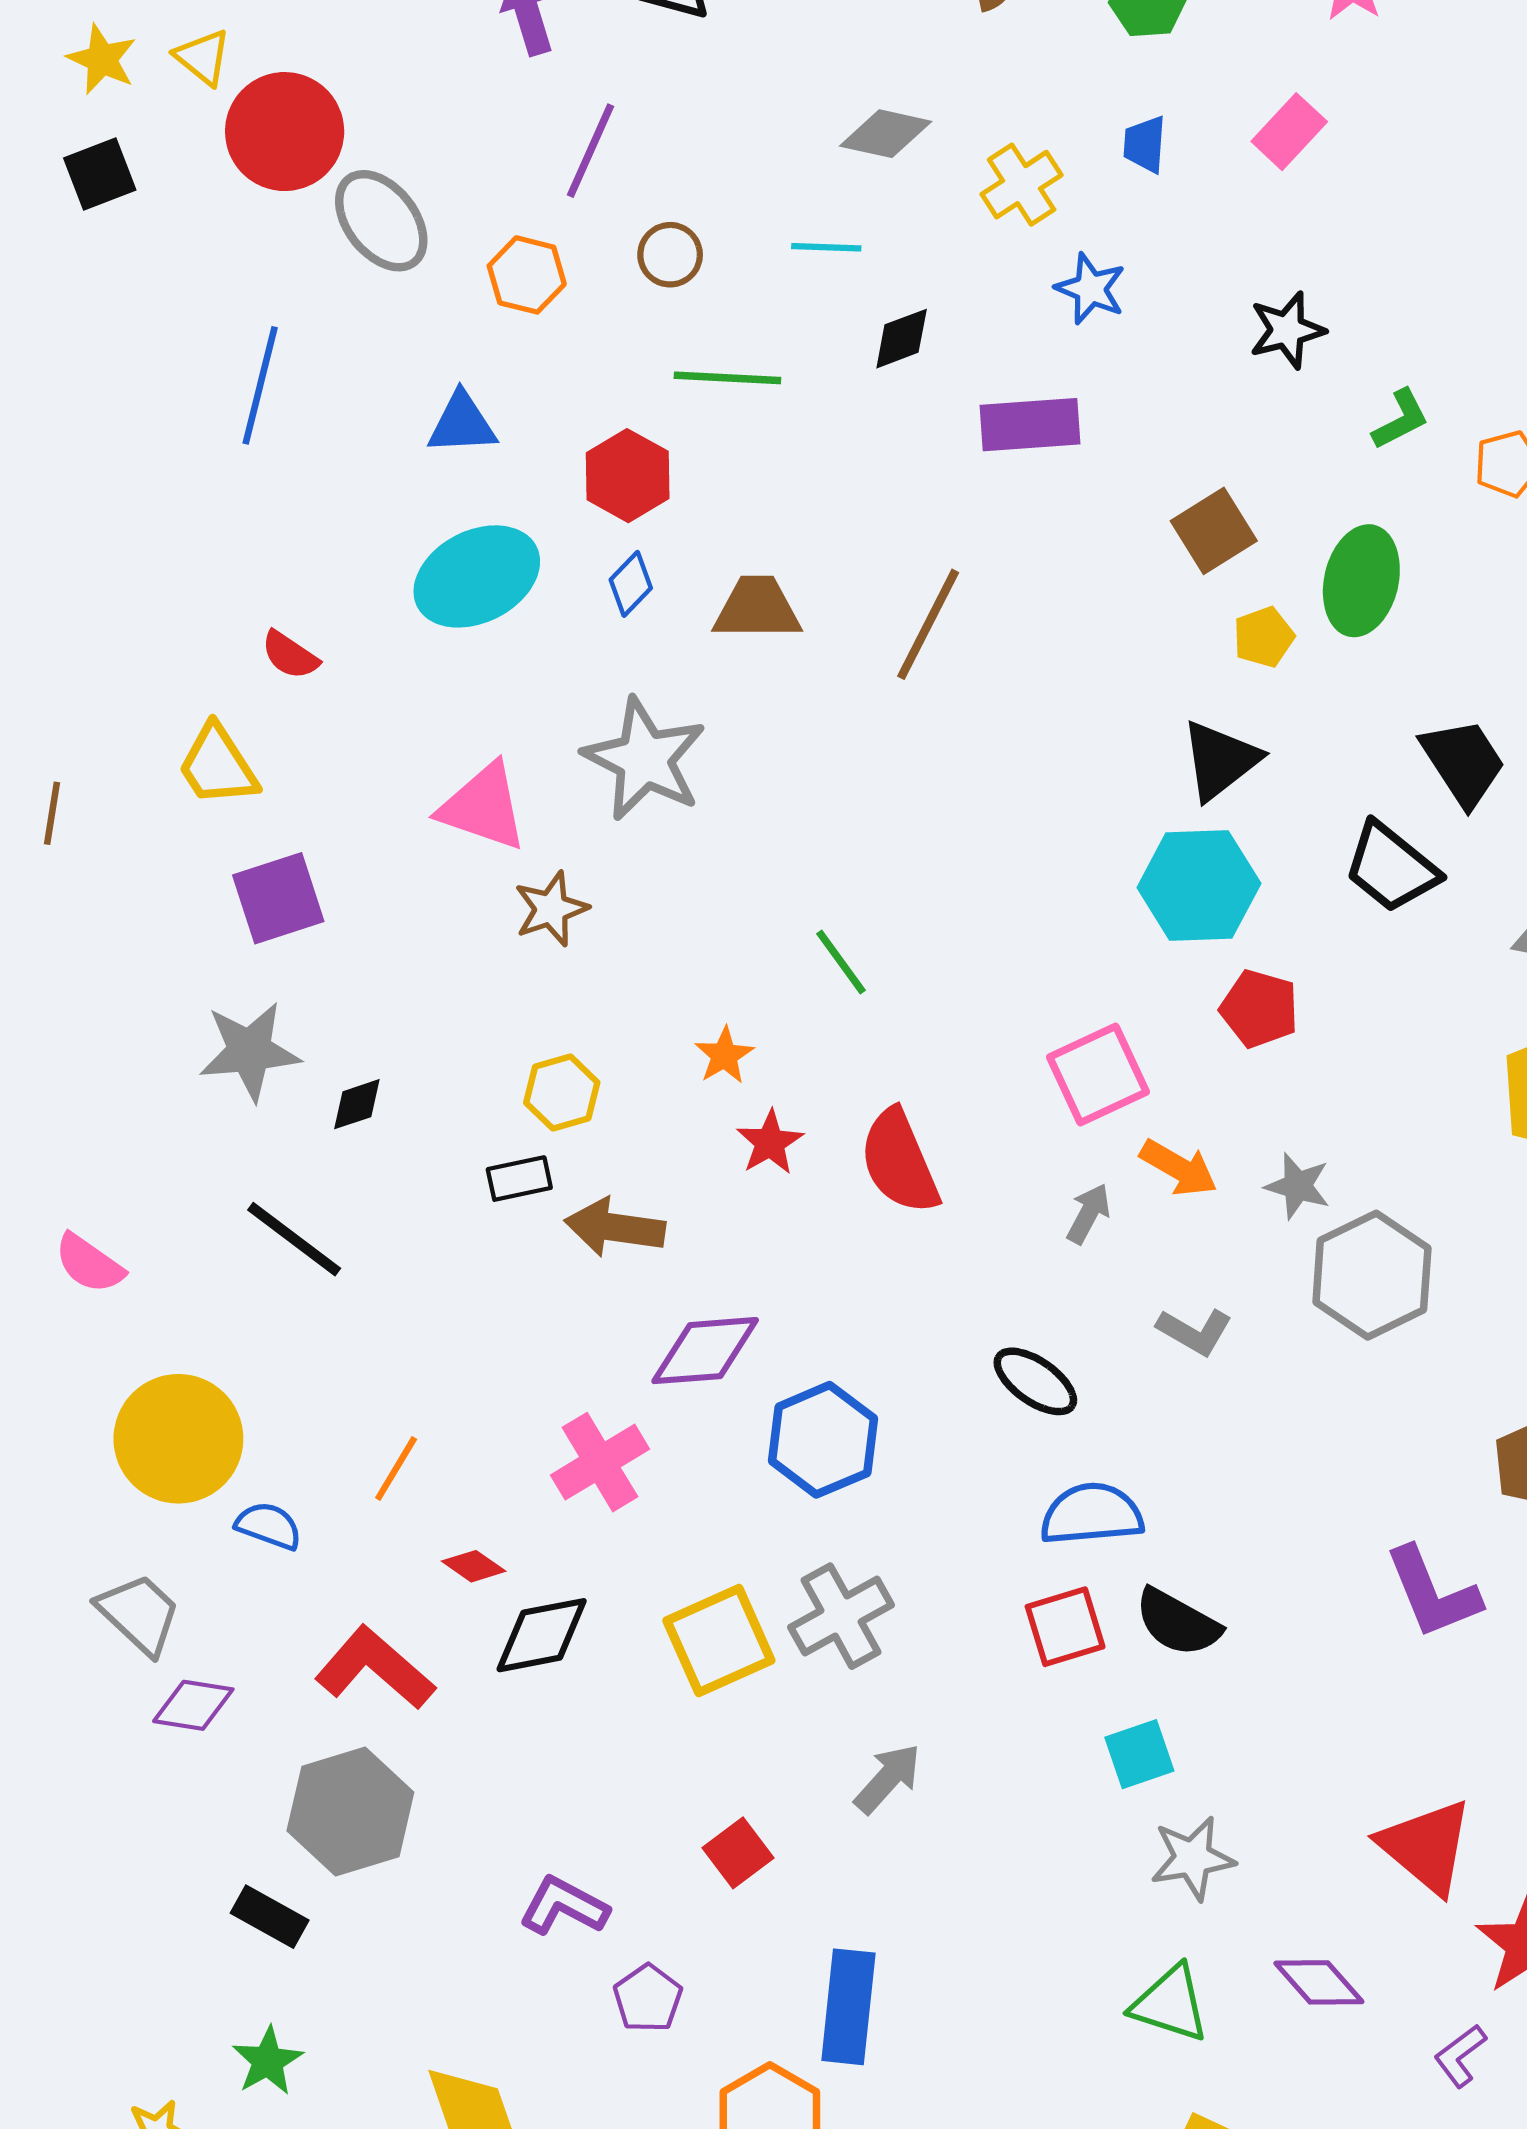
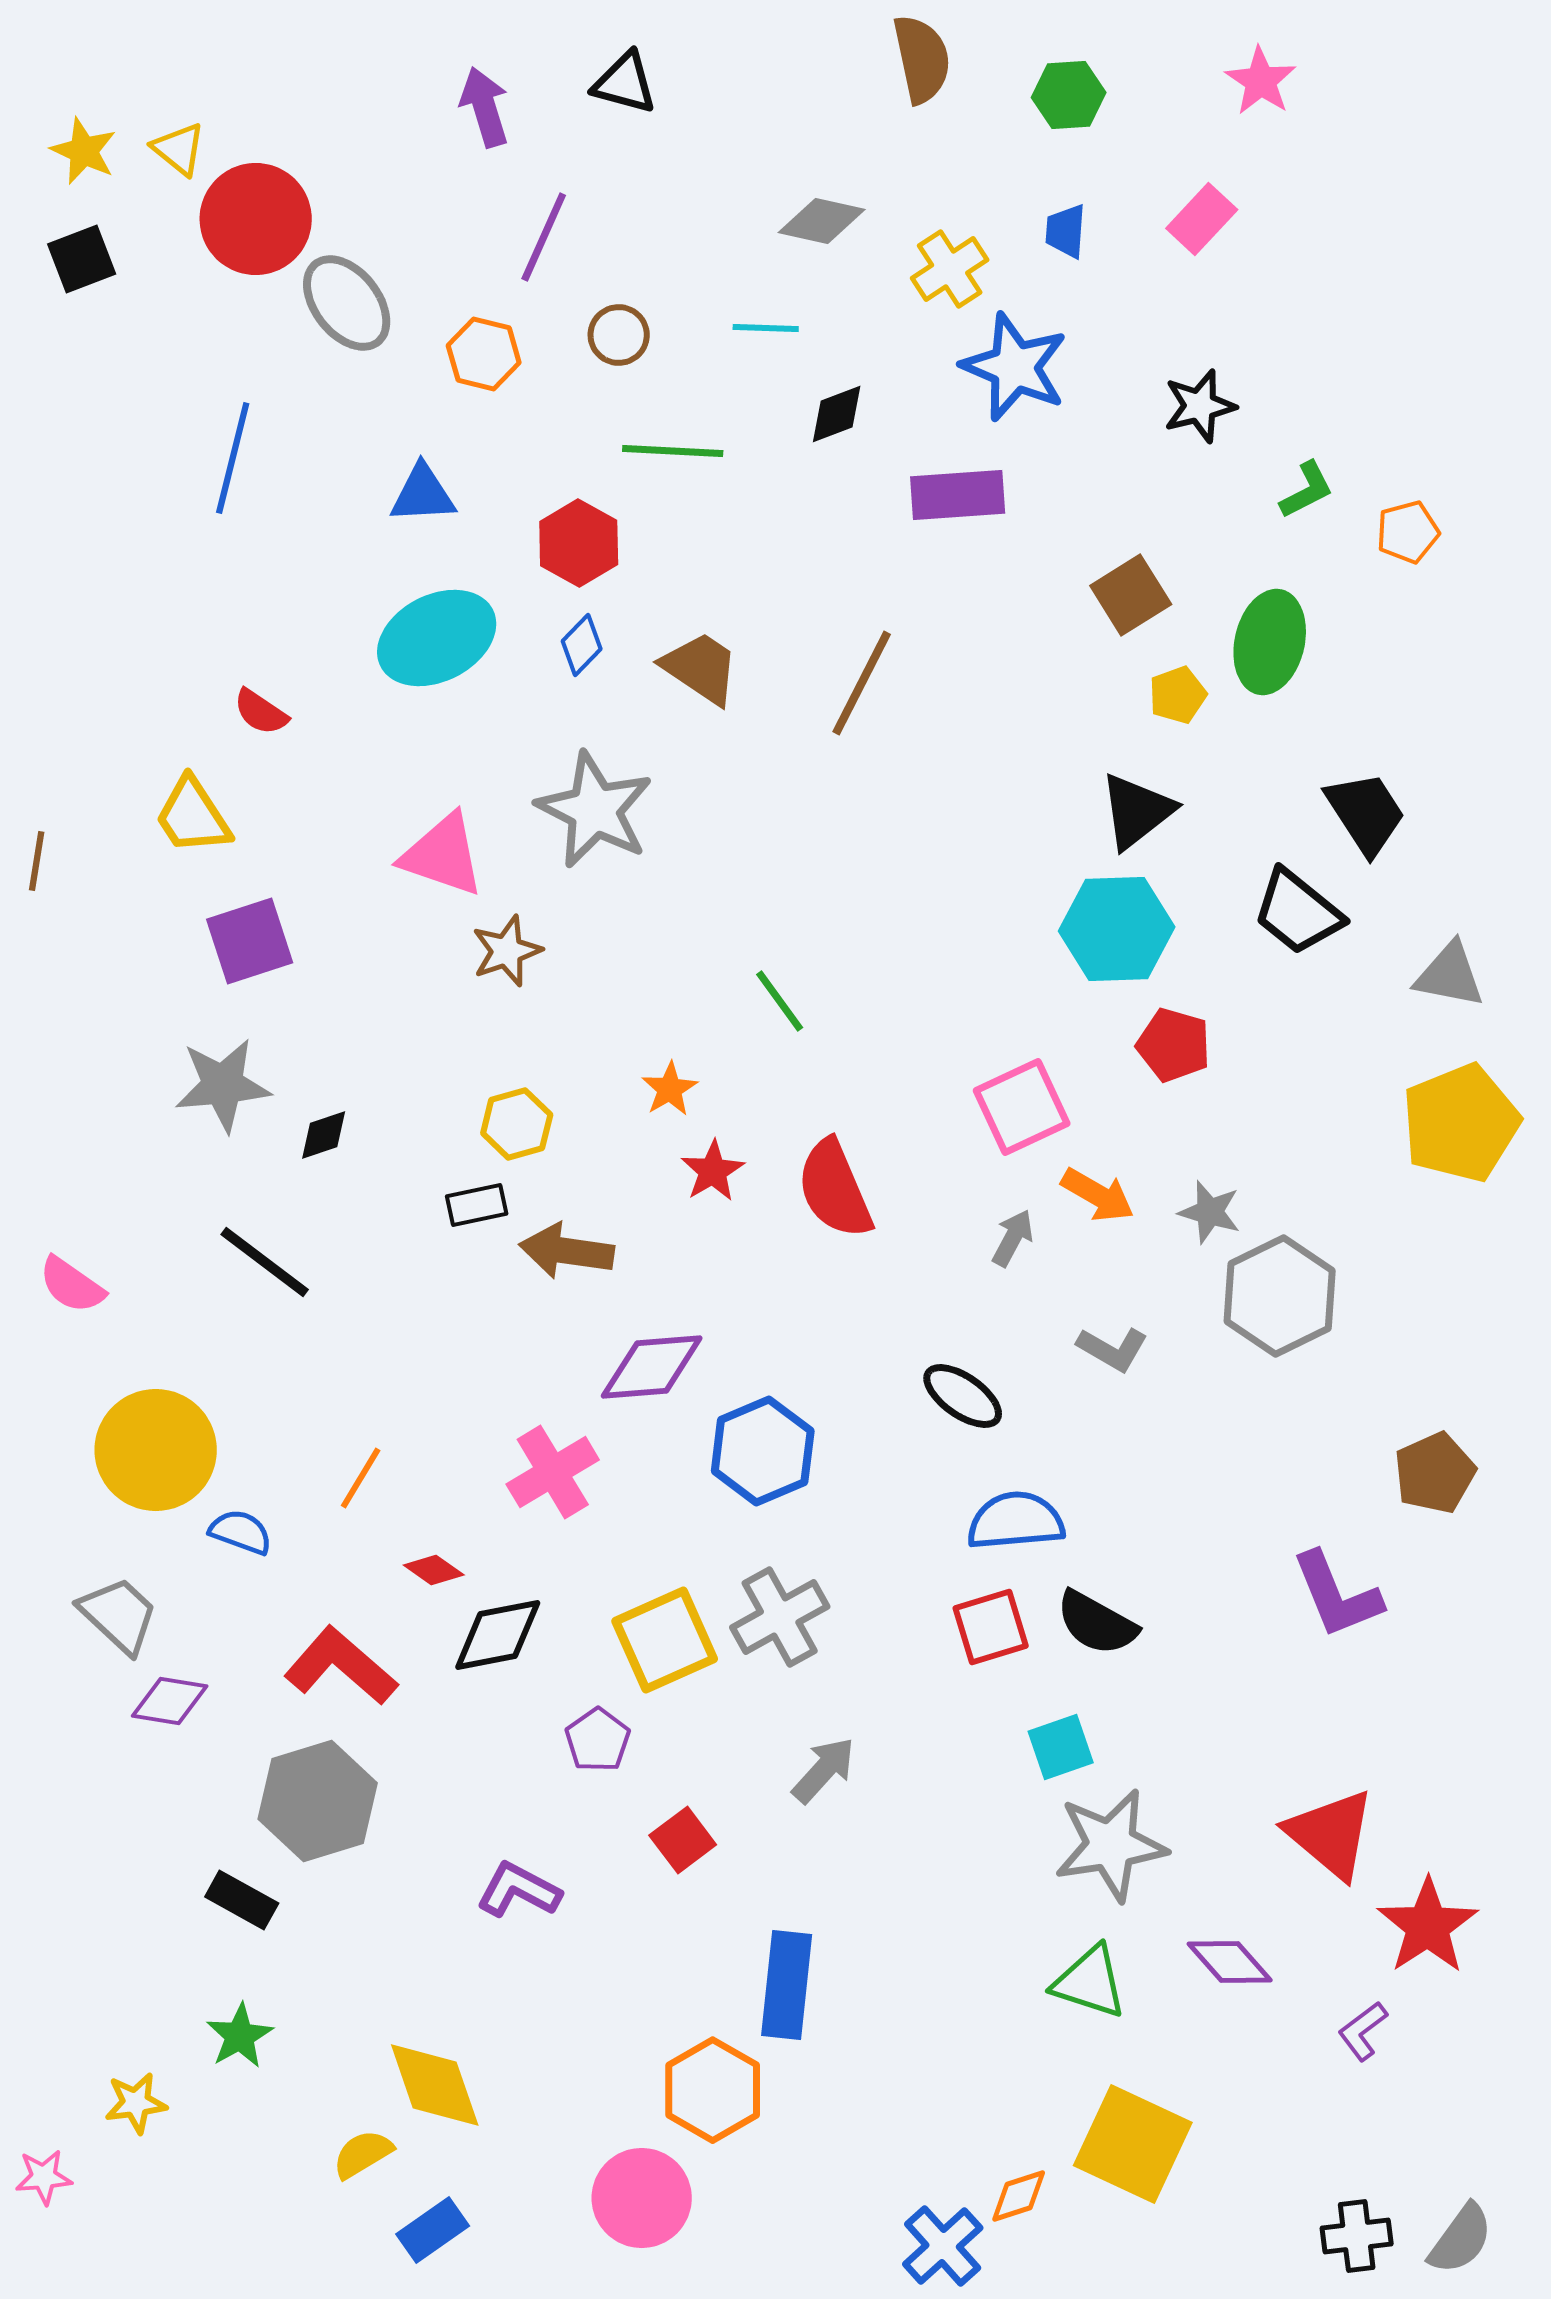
blue star: (1091, 289) -> (1015, 367), size x1.6
brown trapezoid: (757, 608) -> (701, 668), turned 34
gray star: (1193, 1858) -> (1111, 1845), size x1.4
purple pentagon: (648, 1998) -> (598, 1740), moved

